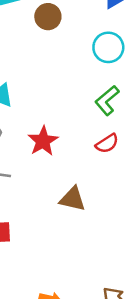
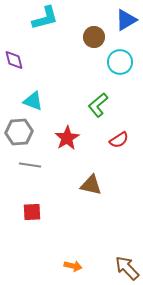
brown circle: (48, 17) -> (94, 37), moved
green L-shape: (107, 100) -> (98, 105), moved

